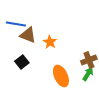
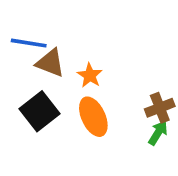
black square: (22, 62) -> (40, 111), size x1.5
orange ellipse: (61, 76) -> (93, 117), moved

